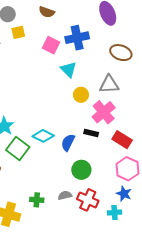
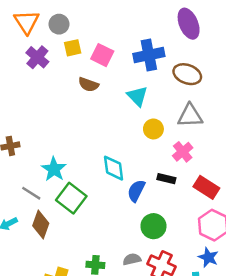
brown semicircle: (47, 12) -> (88, 85), moved
pink square: (51, 45) -> (102, 55), moved
brown ellipse: (121, 53) -> (187, 74), moved
pink cross: (104, 112) -> (183, 152), size x0.7
cyan diamond: (43, 136) -> (114, 168), moved, turned 55

